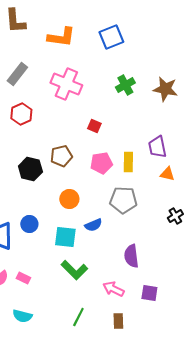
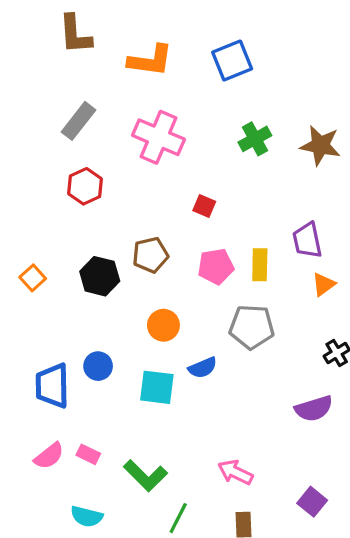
orange triangle: (167, 174) -> (324, 284), turned -49
purple semicircle: (131, 256) -> (314, 409), moved, turned -100
green L-shape: (74, 270) -> (145, 476), moved
purple square: (149, 293) -> (312, 502), moved, turned 30

